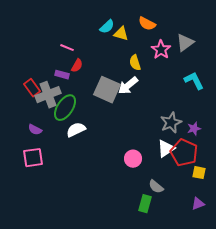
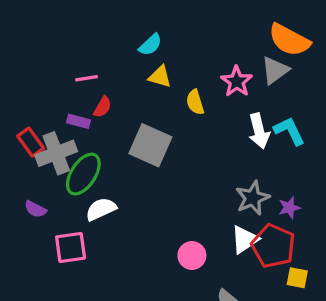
orange semicircle: (147, 24) -> (289, 40), moved, size x1.5
yellow triangle: (121, 34) -> (160, 77), moved
pink line: (67, 48) -> (87, 78), turned -32
white arrow: (128, 86) -> (259, 131), moved, turned -65
pink square: (33, 158) -> (71, 247), moved

